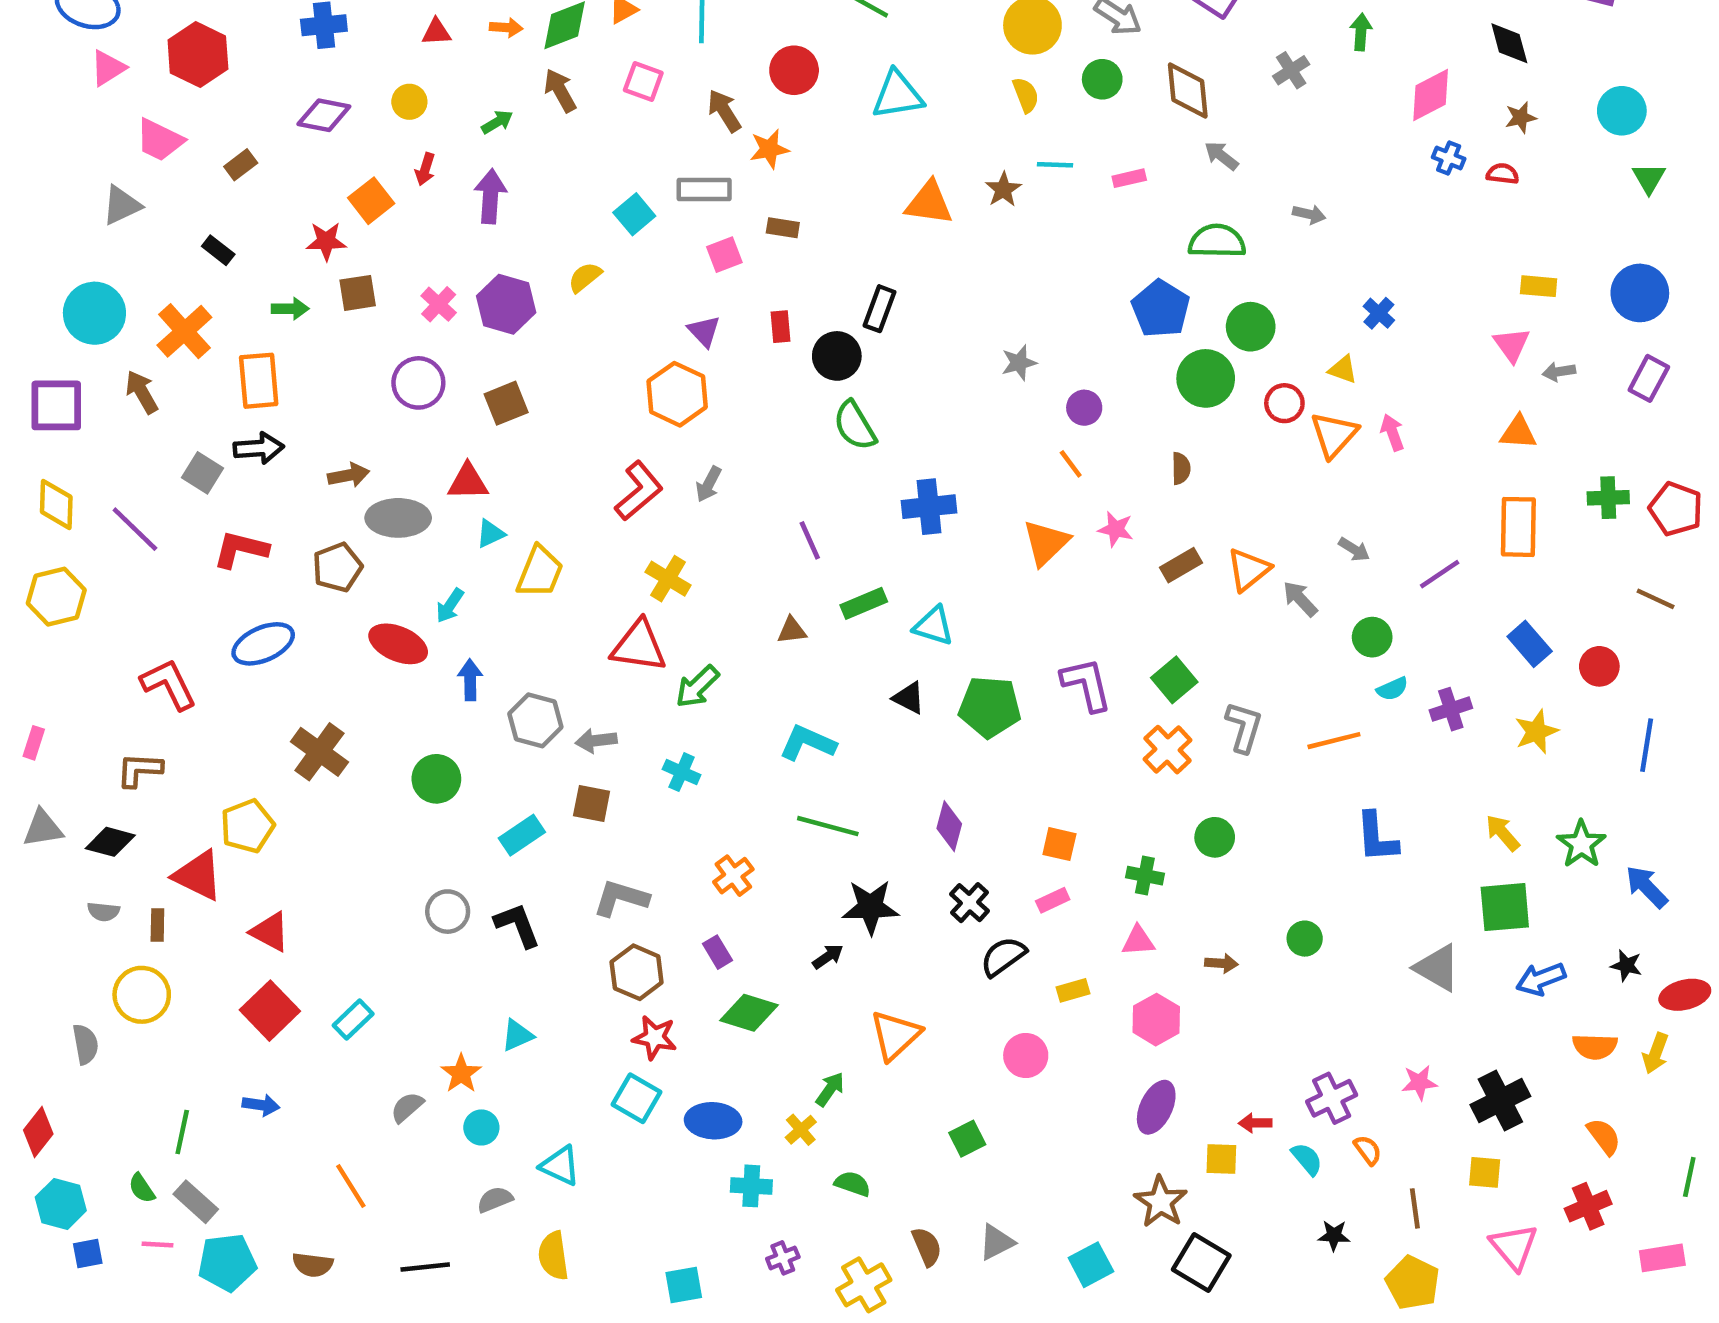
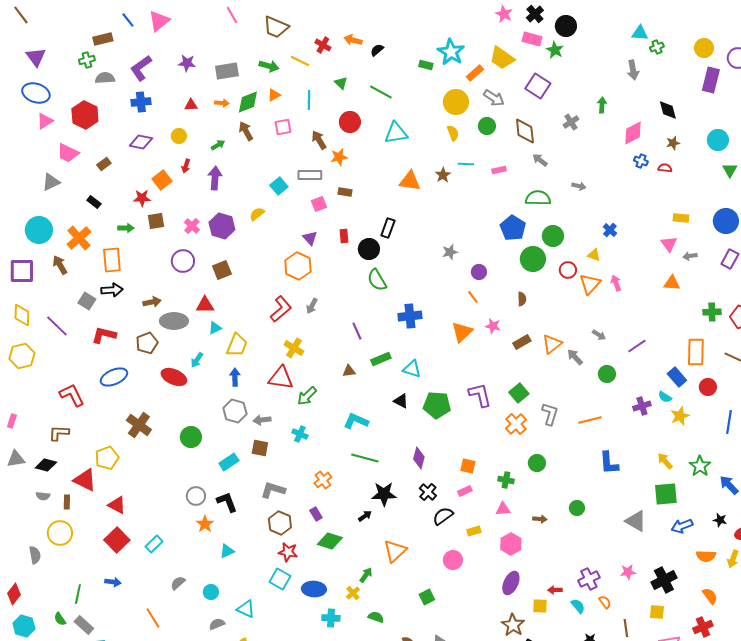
pink square: (643, 82) -> (283, 127), turned -30
orange rectangle: (1518, 527) -> (696, 352), moved
blue arrow: (470, 680) -> (235, 377), moved
cyan semicircle: (1392, 689) -> (665, 397), moved, turned 56
orange star: (461, 1074) -> (205, 524), moved

